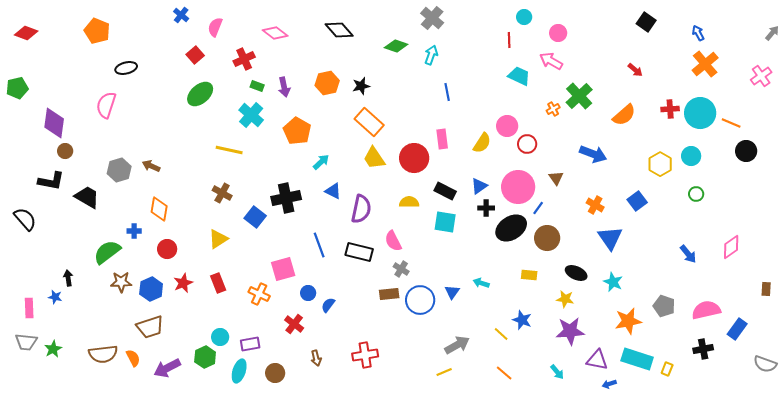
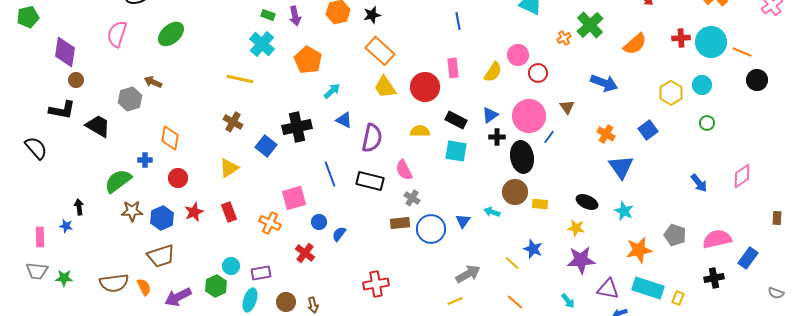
green ellipse: (200, 94) -> (171, 34), moved
brown arrow: (151, 166) -> (153, 82), moved
black ellipse: (511, 228) -> (522, 157), turned -68
brown circle: (547, 238) -> (515, 192), moved
green star: (53, 349) -> (64, 278), turned 30
brown arrow: (316, 358) -> (313, 305), moved
gray semicircle: (765, 364) -> (776, 293), size x0.7

